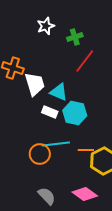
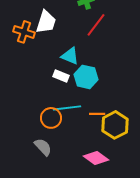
white trapezoid: (35, 84) -> (46, 22), moved, turned 35
gray semicircle: (47, 196) -> (43, 147), moved

